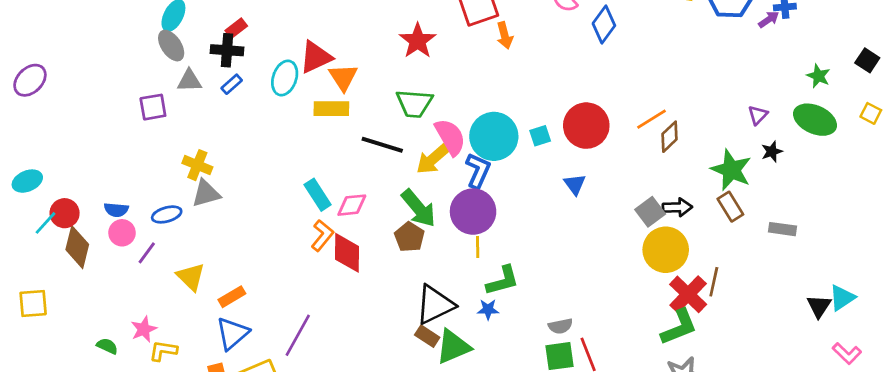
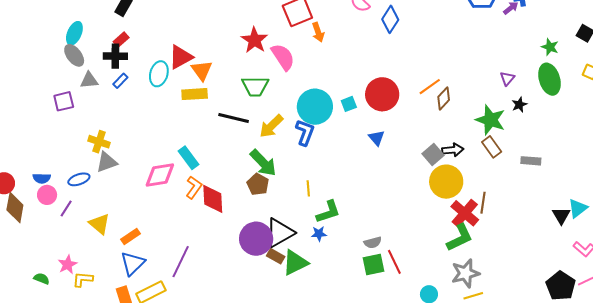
green ellipse: (815, 120) -> (549, 79), turned 52
pink semicircle: (450, 137) -> (283, 57), moved
pink diamond: (352, 205) -> (160, 175), moved, size x1.4
purple circle: (473, 212) -> (256, 239), moved

